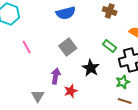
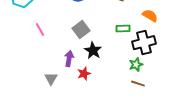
green rectangle: (110, 46) -> (123, 29), turned -40
black star: (91, 68) -> (93, 51), moved

